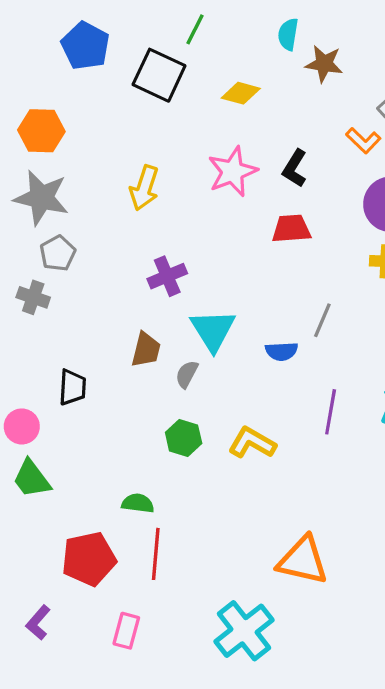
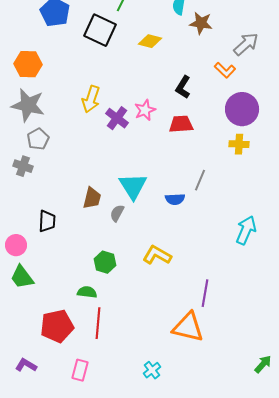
pink star: (233, 172) -> (145, 110), moved, size x0.7
purple cross: (167, 276) -> (117, 118), moved, turned -30
purple line: (331, 412) -> (205, 293), moved
green hexagon: (184, 438) -> (105, 262), moved
purple L-shape: (38, 623) -> (26, 365), turned 80
cyan cross: (244, 631) -> (152, 370), size x0.5

